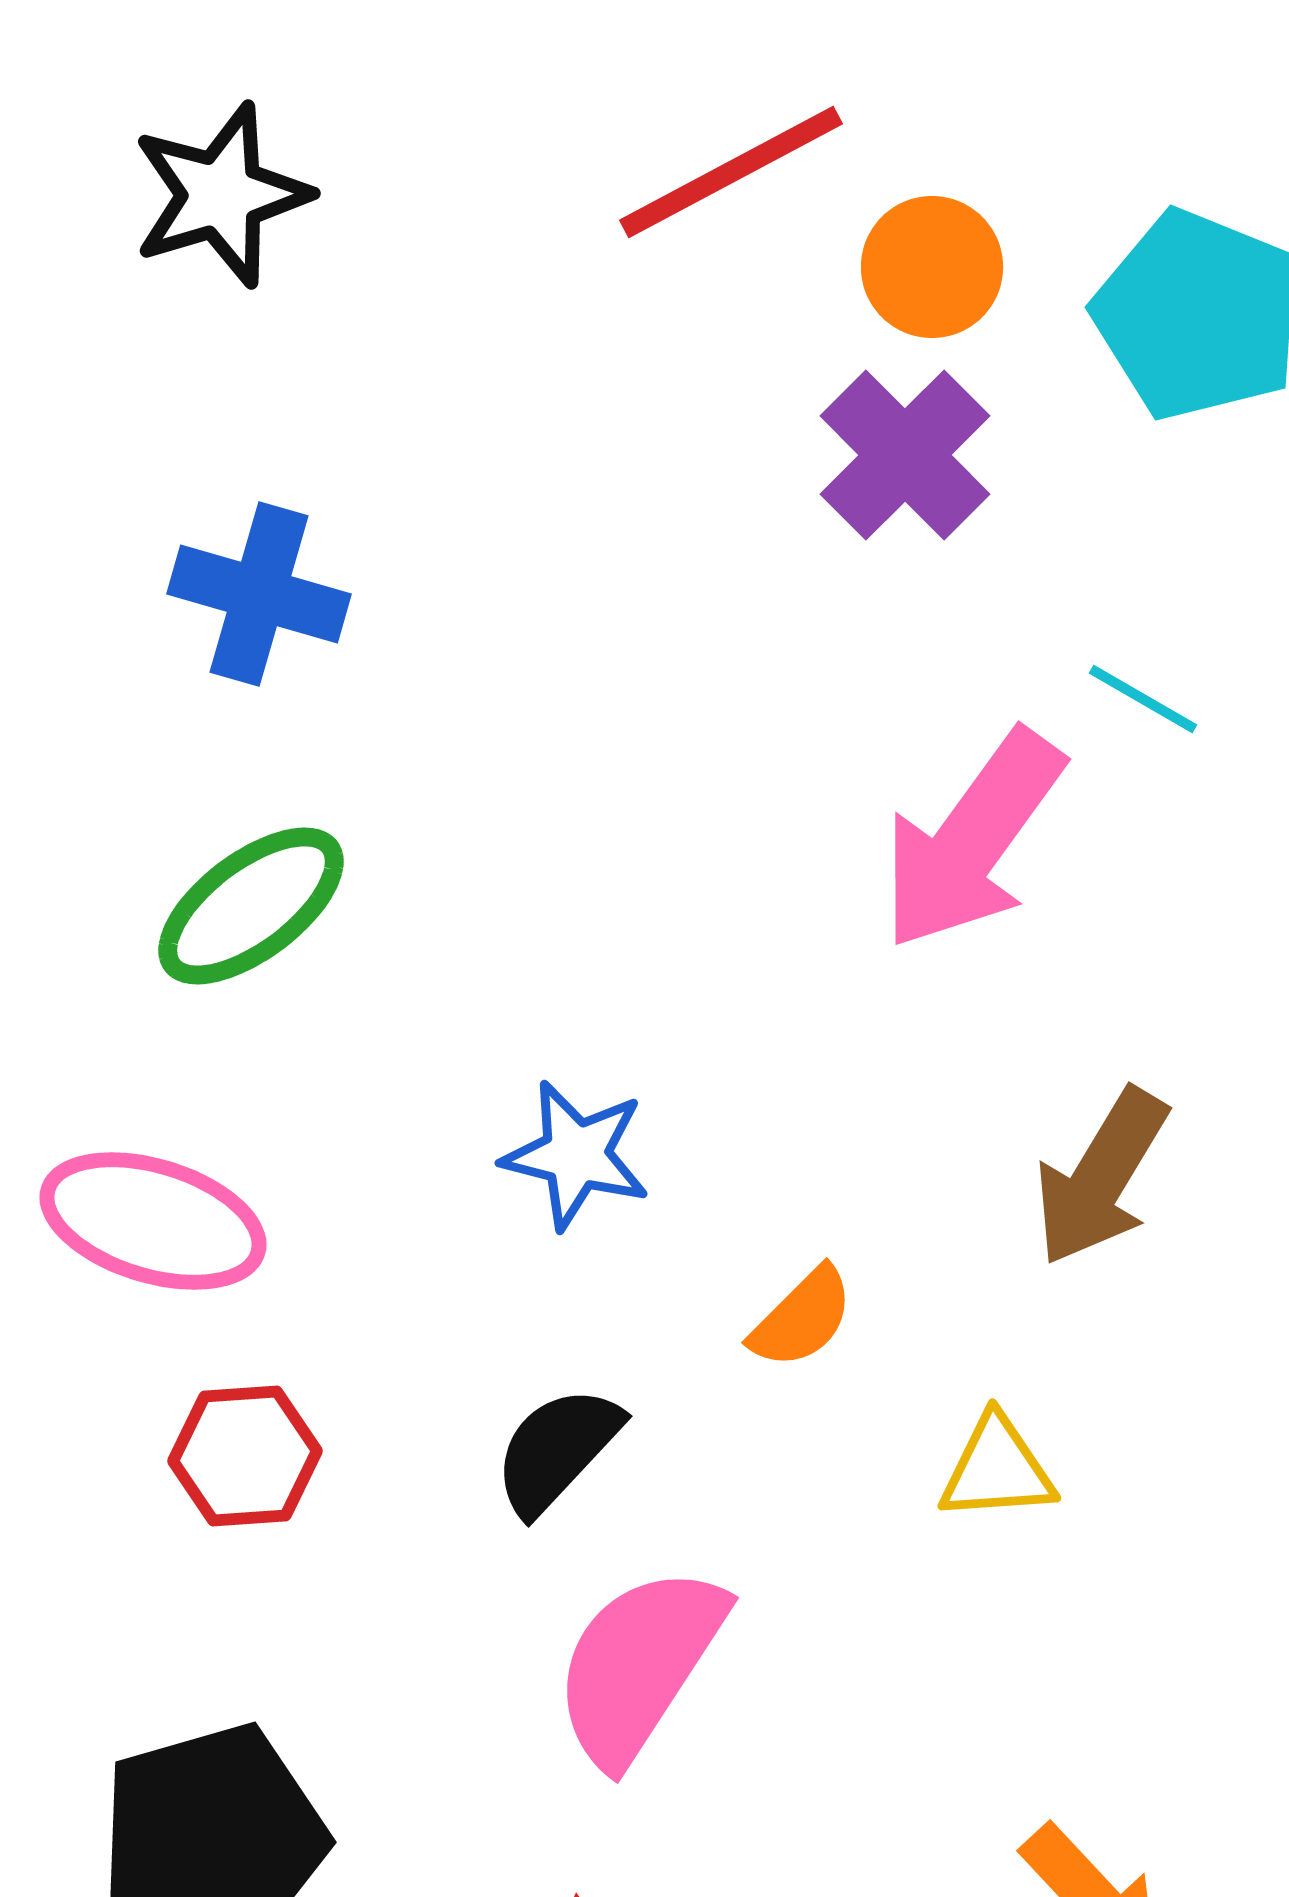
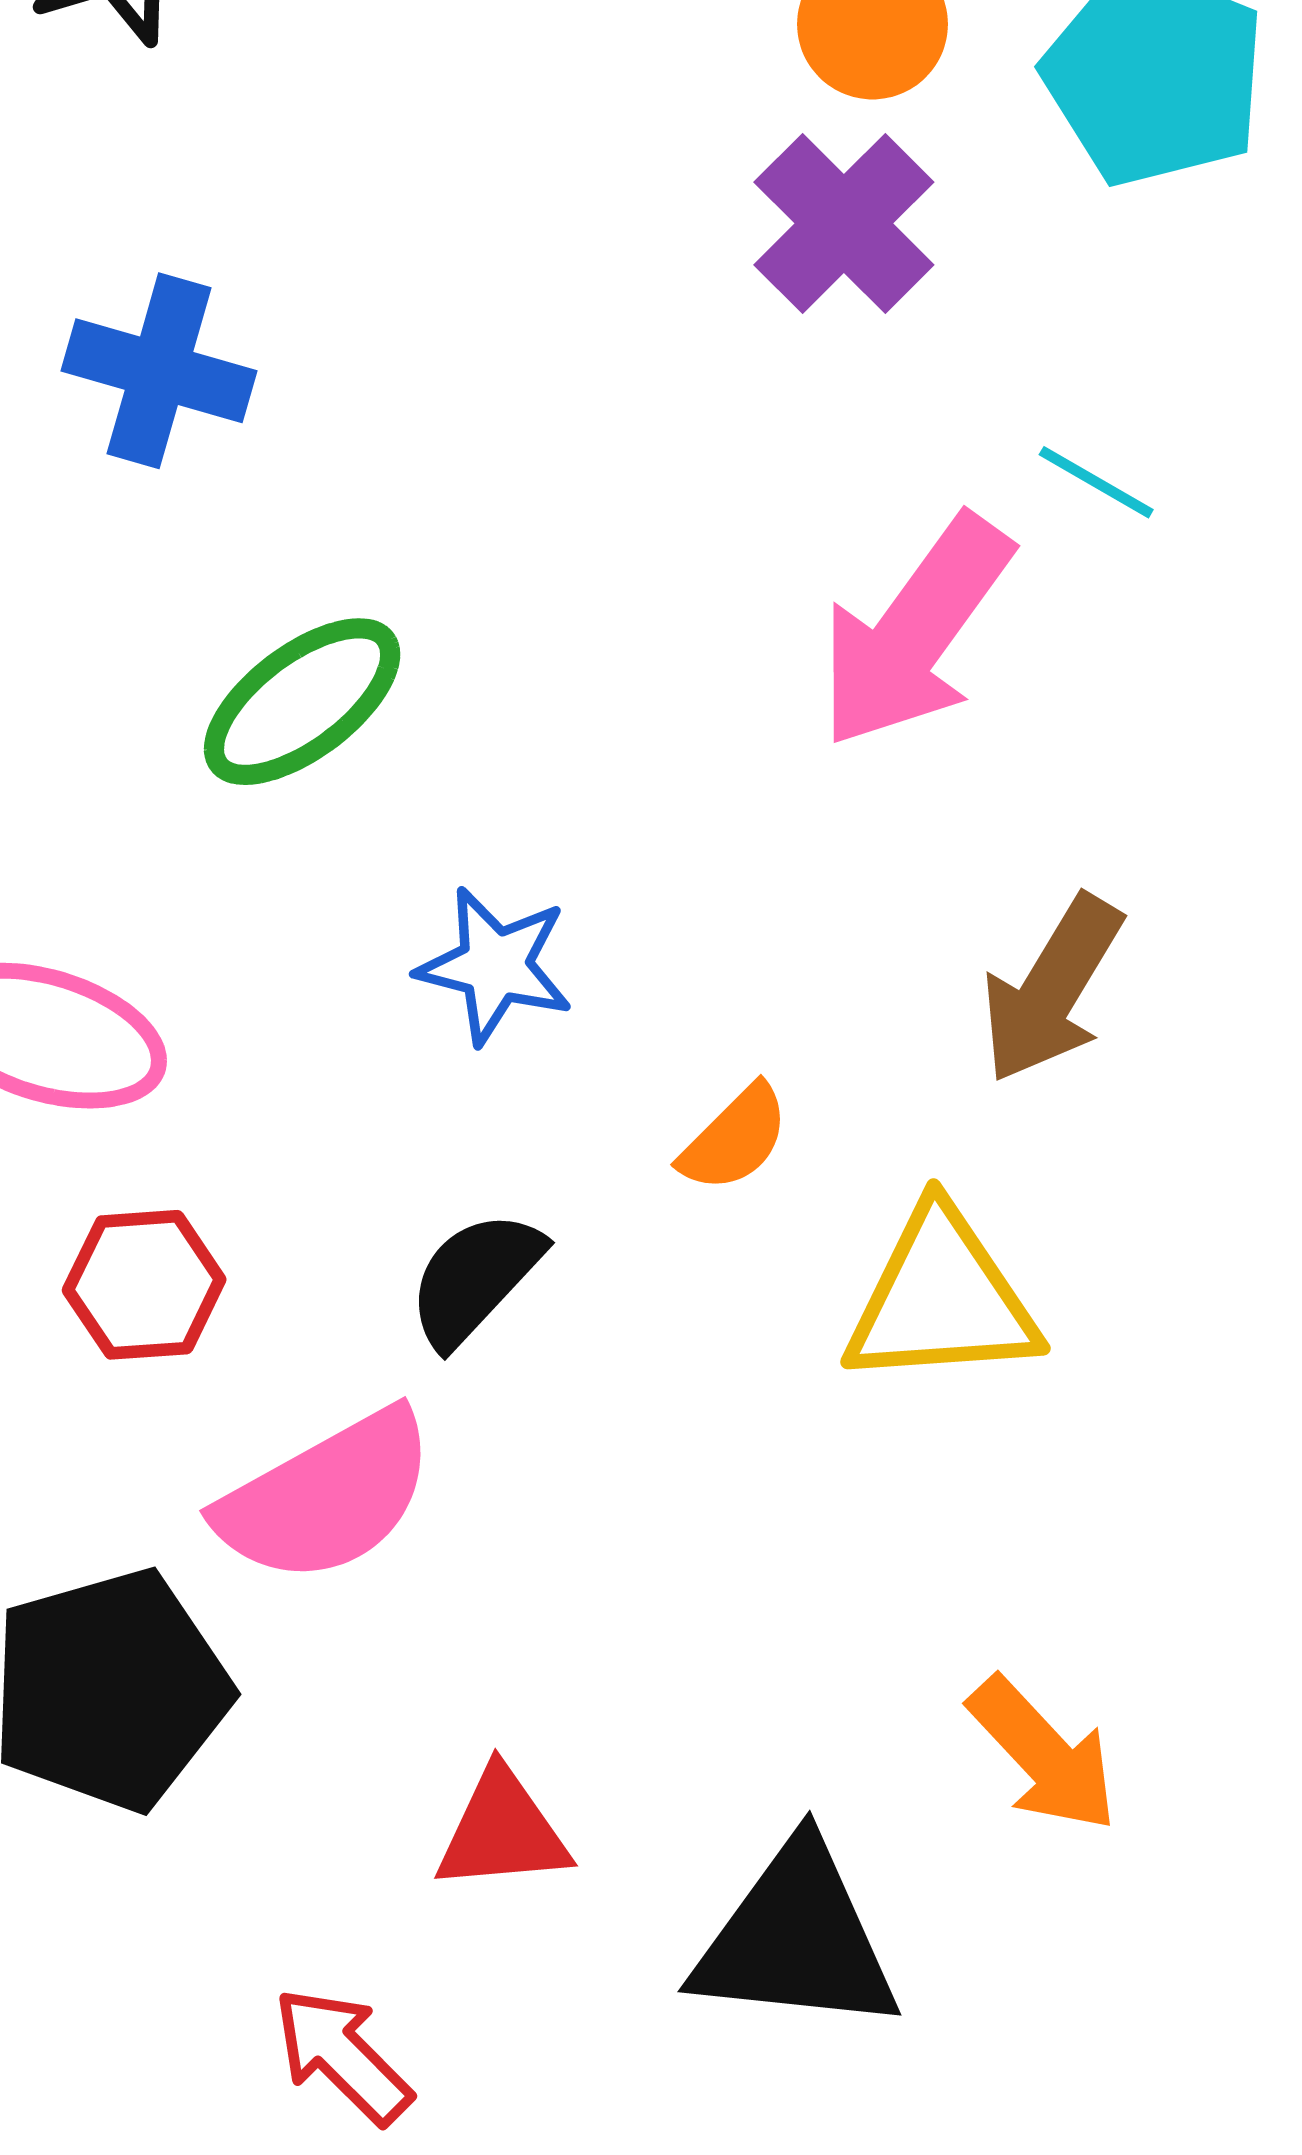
green ellipse: (251, 906) -> (302, 702), moved
yellow triangle: (997, 1469) -> (941, 1299), size x1.6
pink semicircle: (639, 1665) -> (326, 1497), moved, turned -152

